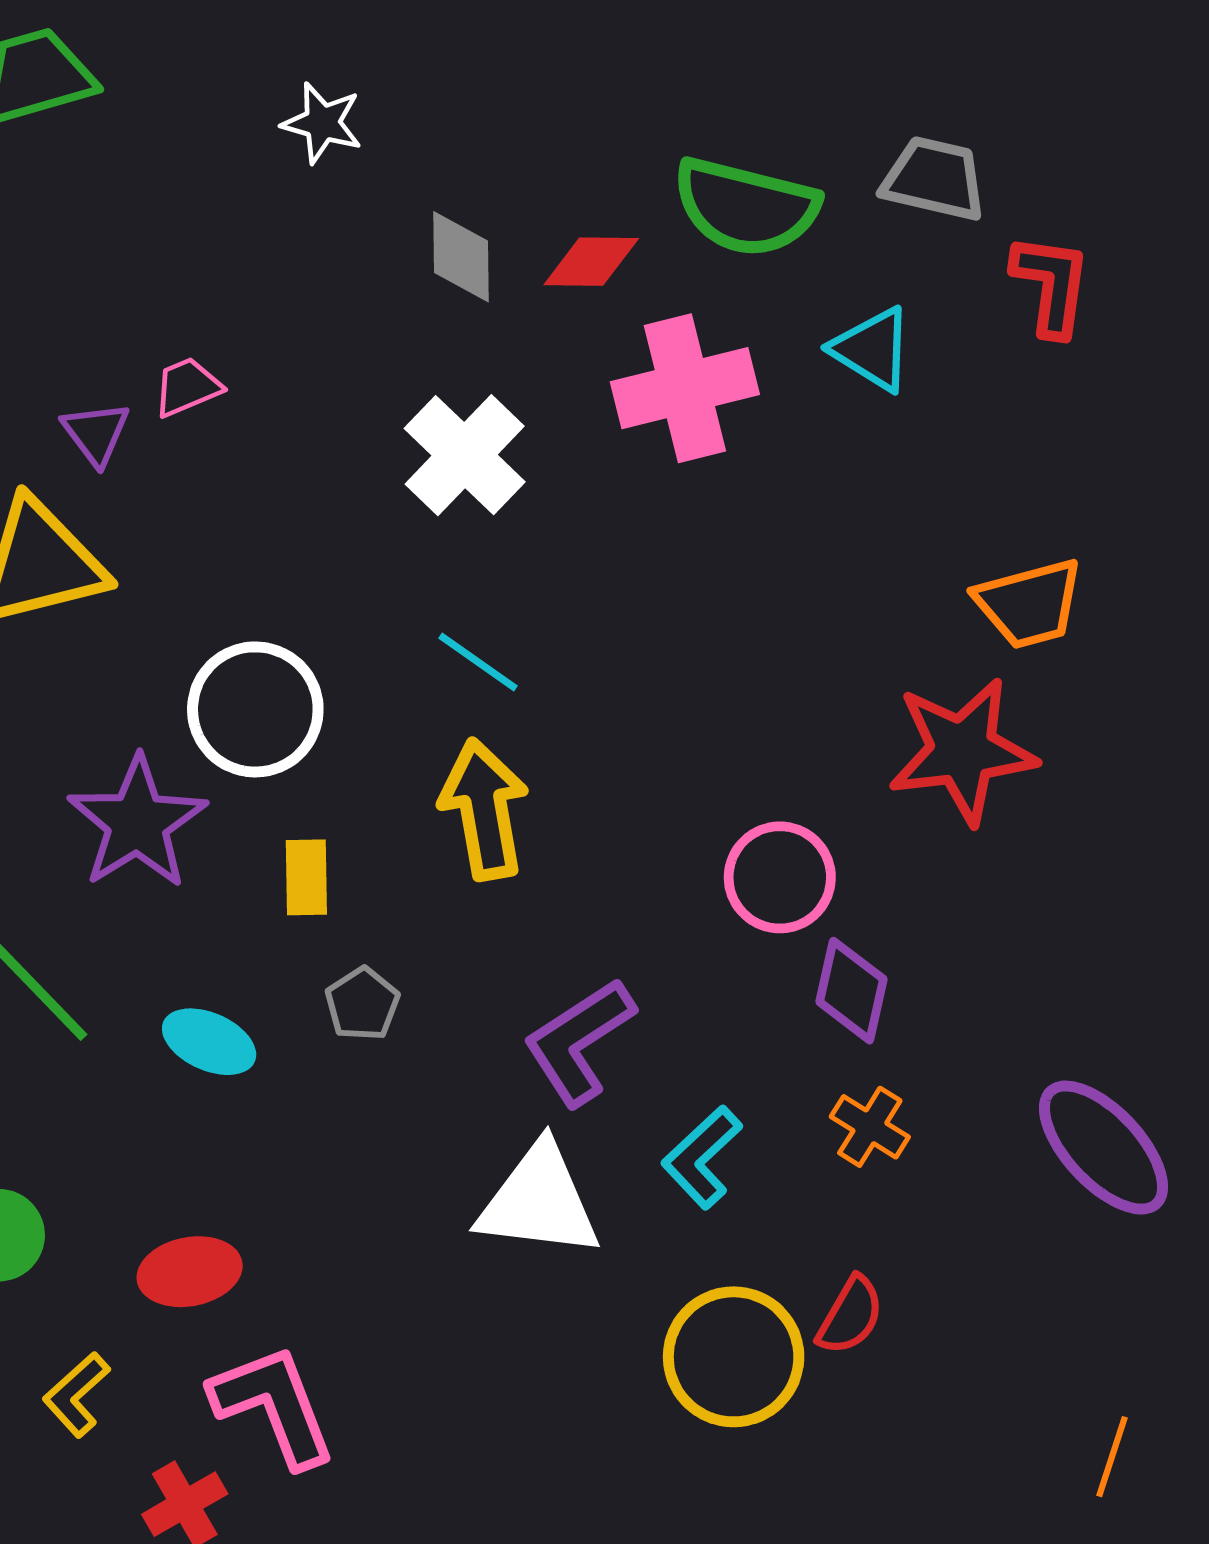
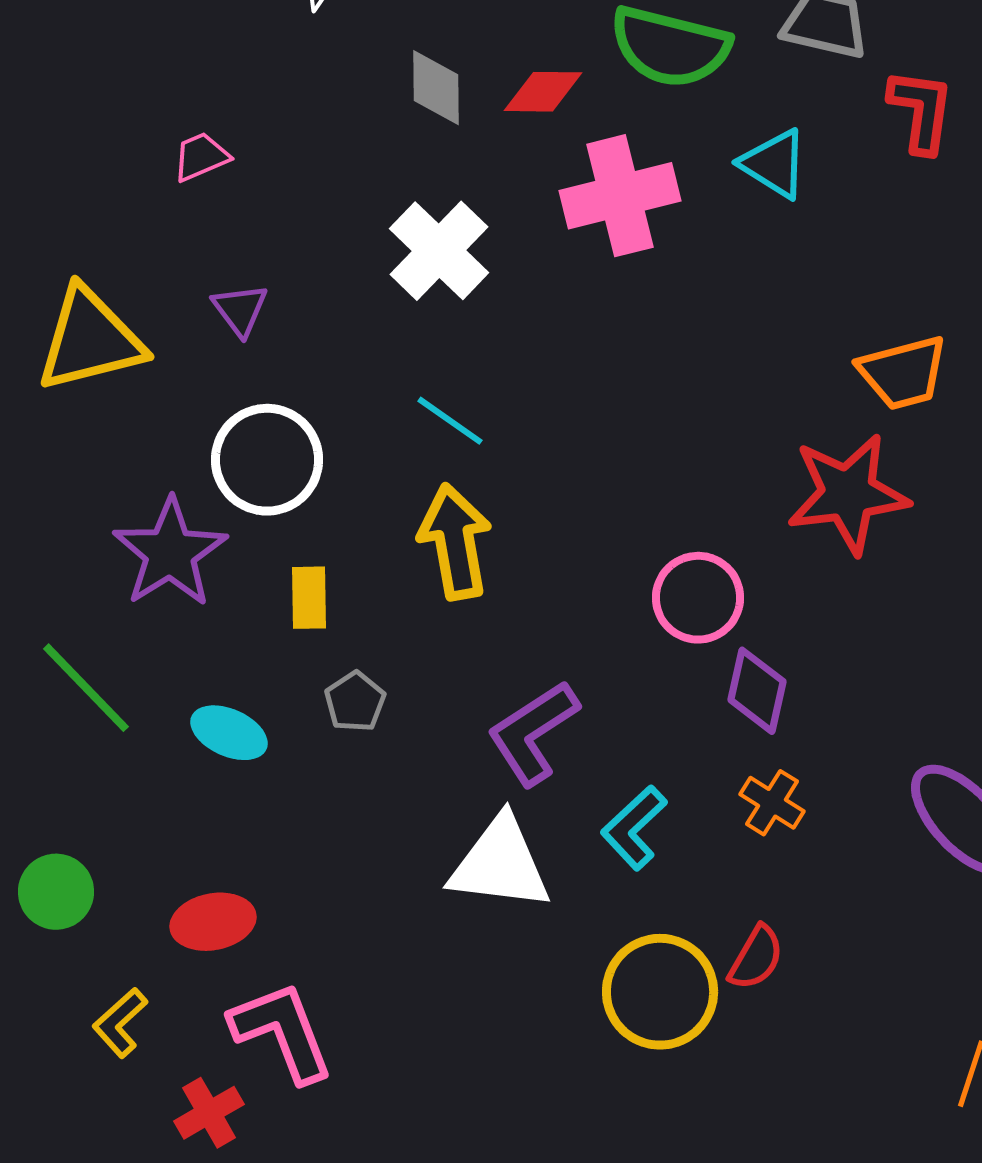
pink trapezoid: (187, 387) -> (201, 157), moved
purple triangle: (96, 433) -> (240, 310), moved

